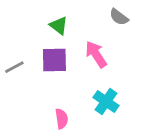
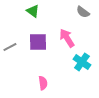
green triangle: (59, 26) -> (33, 11), moved
cyan cross: (106, 102) -> (82, 62), moved

